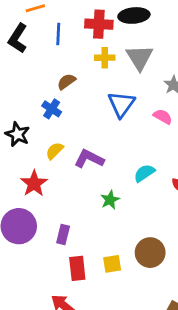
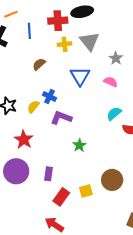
blue cross: (52, 109) -> (50, 96), moved
yellow semicircle: (55, 151) -> (33, 107), moved
cyan semicircle: (144, 173) -> (114, 114), moved
red rectangle: (77, 268) -> (61, 197), turned 48

